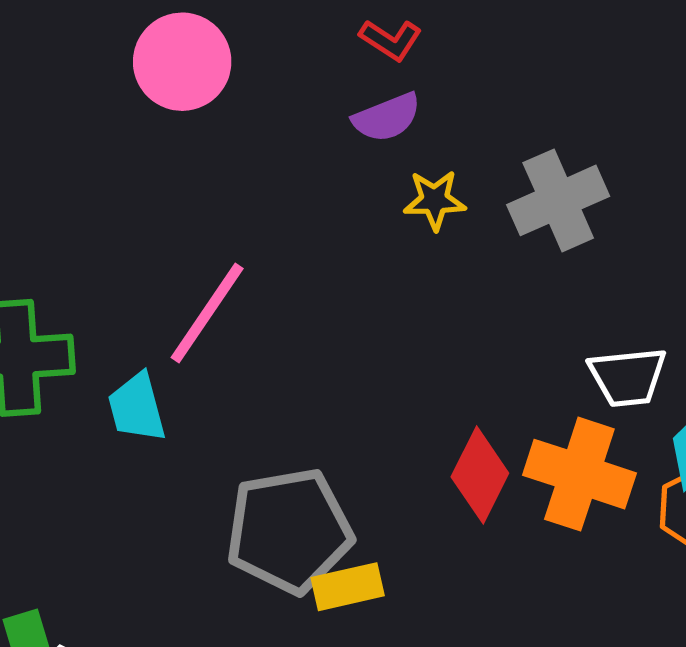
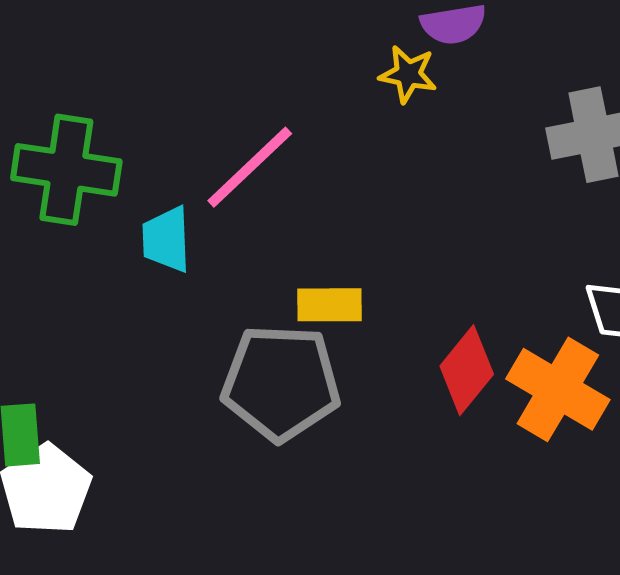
yellow star: (435, 200) -> (408, 74), moved
yellow rectangle: (348, 587) -> (330, 305), moved

